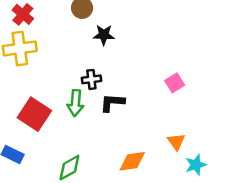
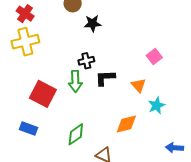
orange triangle: (176, 142) -> (139, 85), moved
cyan star: (196, 165) -> (157, 105), moved

